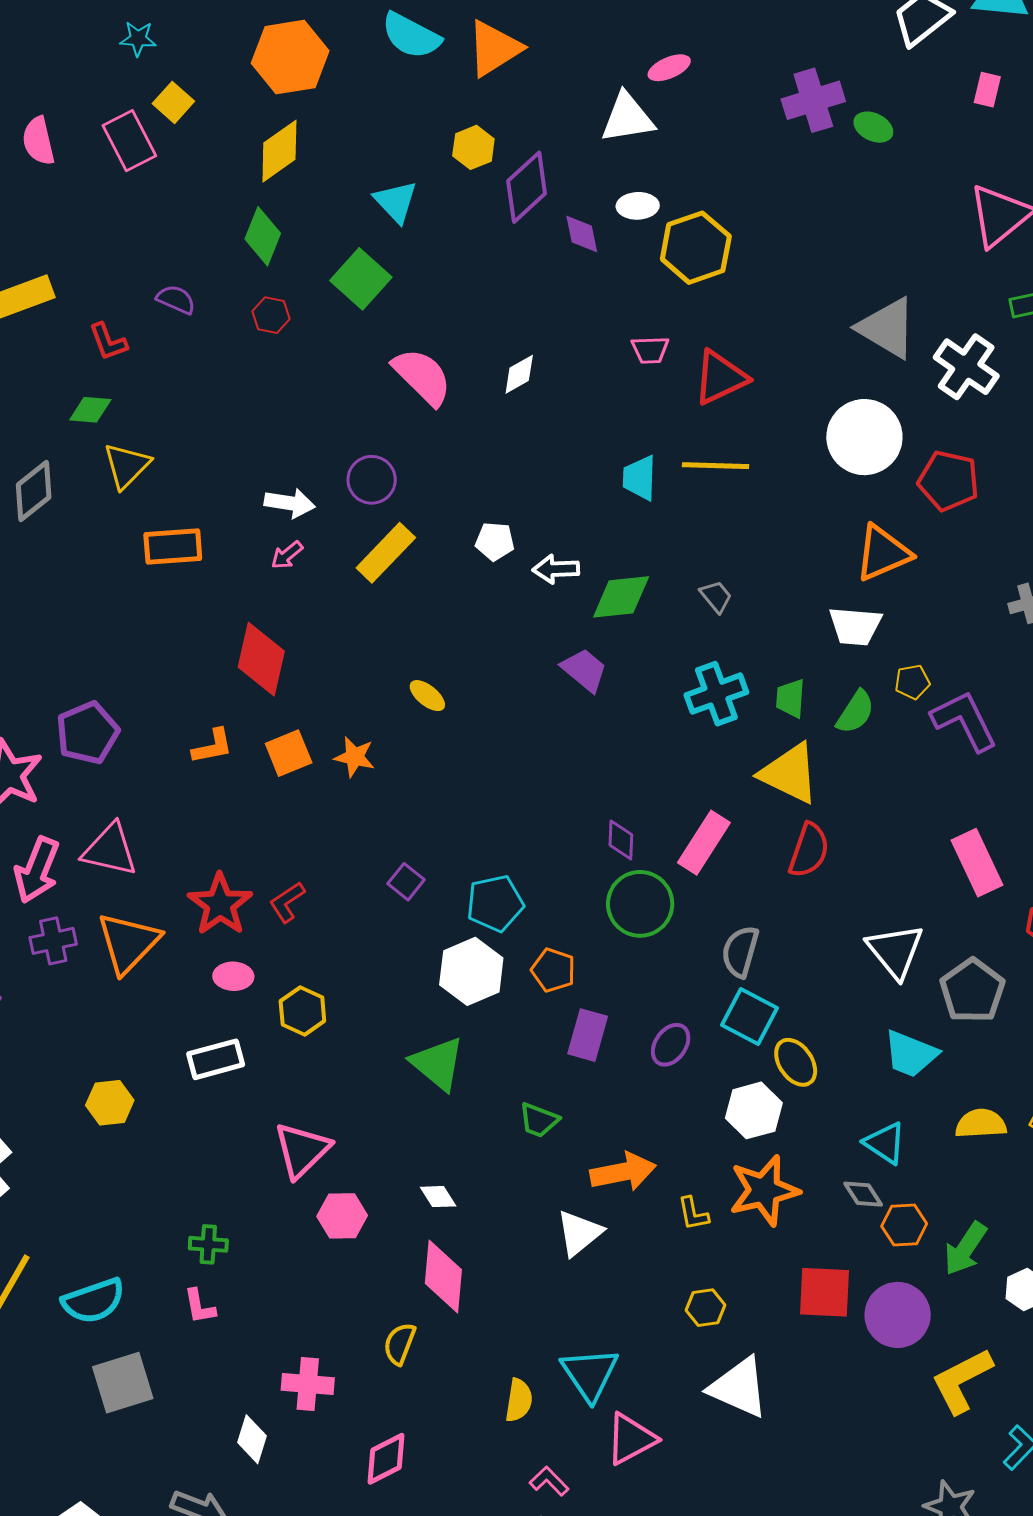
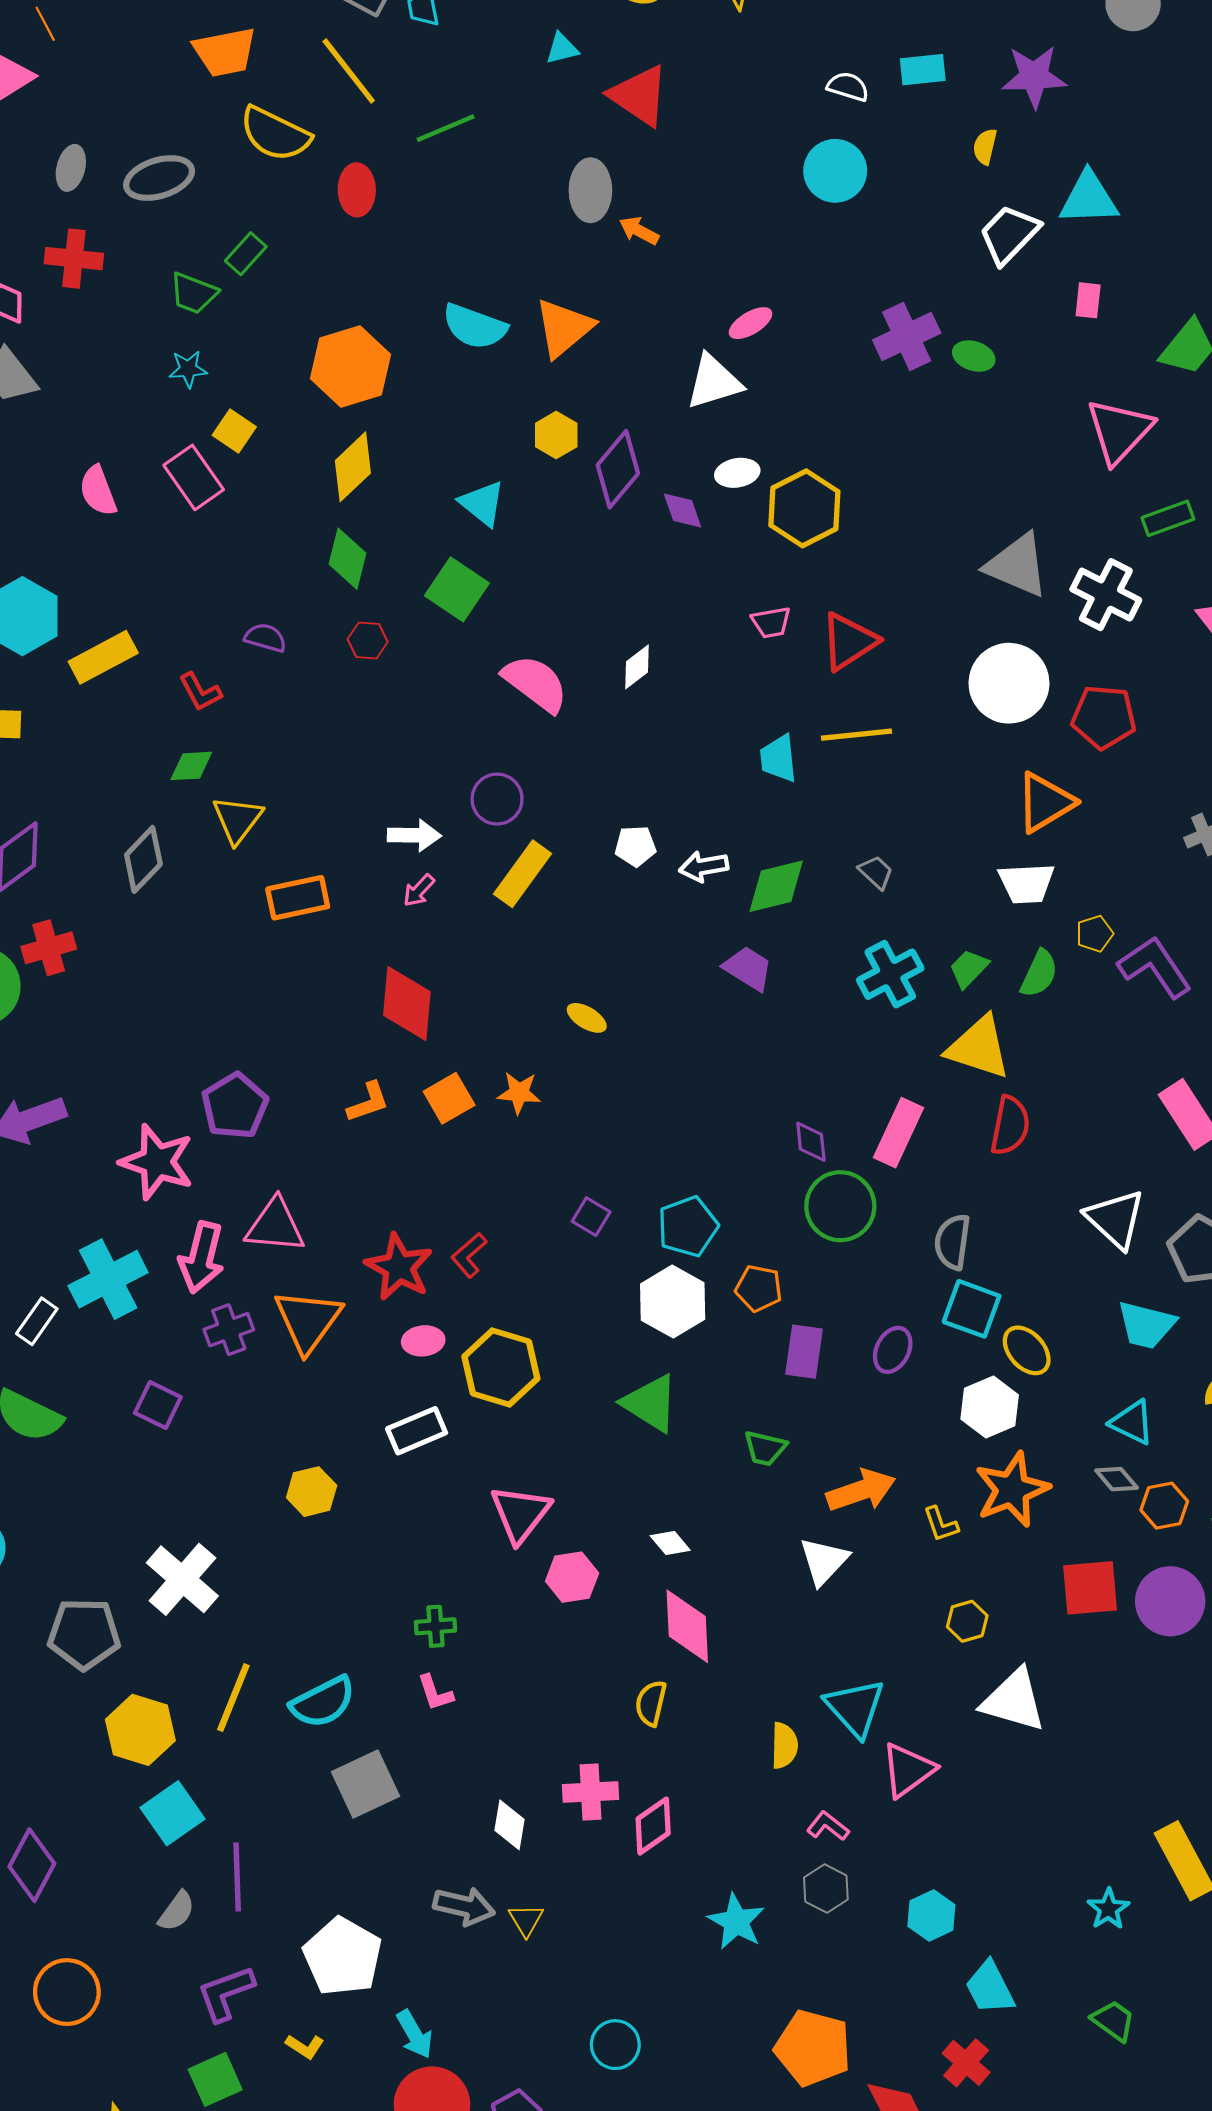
green trapezoid: (790, 698) -> (969, 969), turned 48
yellow hexagon: (302, 1011) -> (501, 1367), size x1.5
pink cross: (308, 1384) -> (591, 1792), moved

